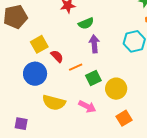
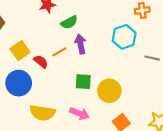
orange line: (76, 67) -> (59, 52), moved
green square: (93, 78) -> (83, 82), turned 35

